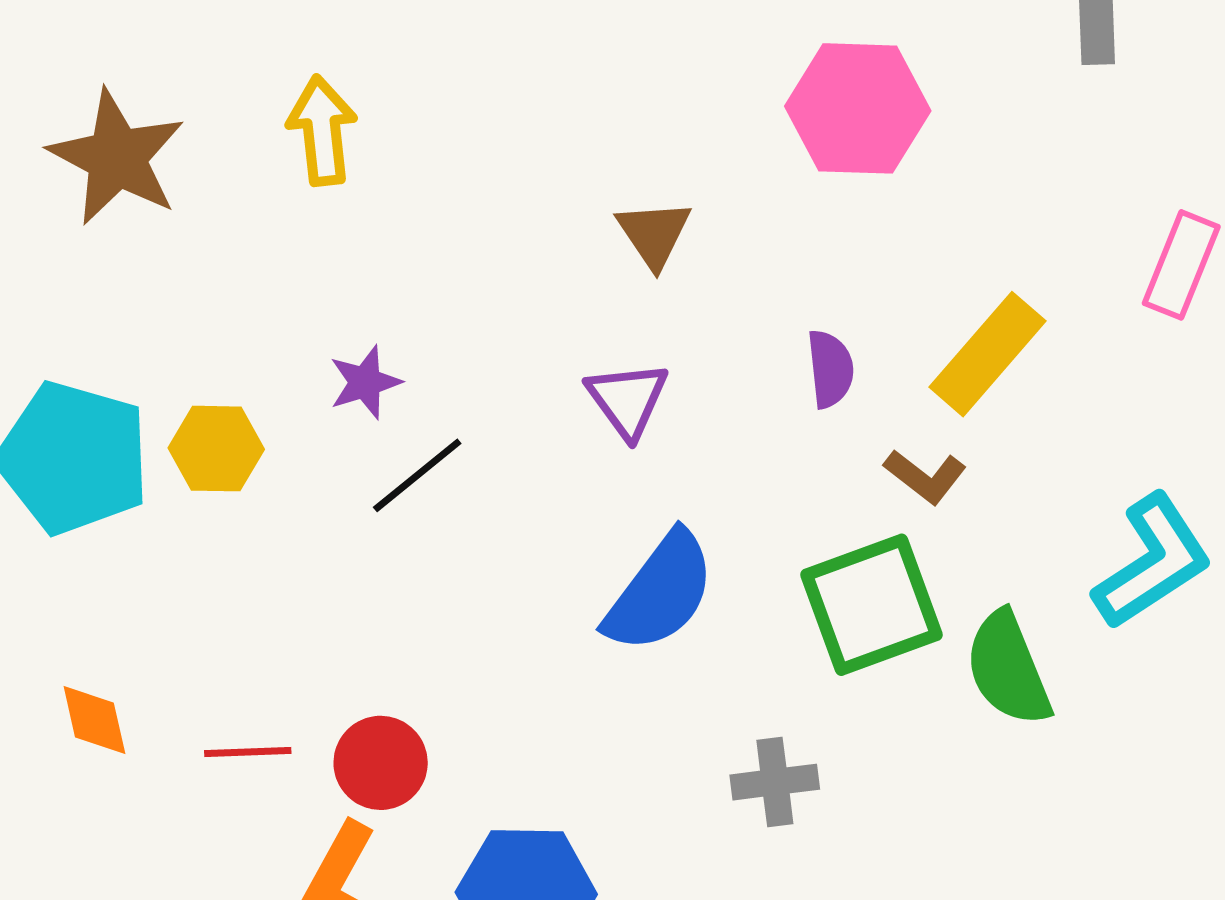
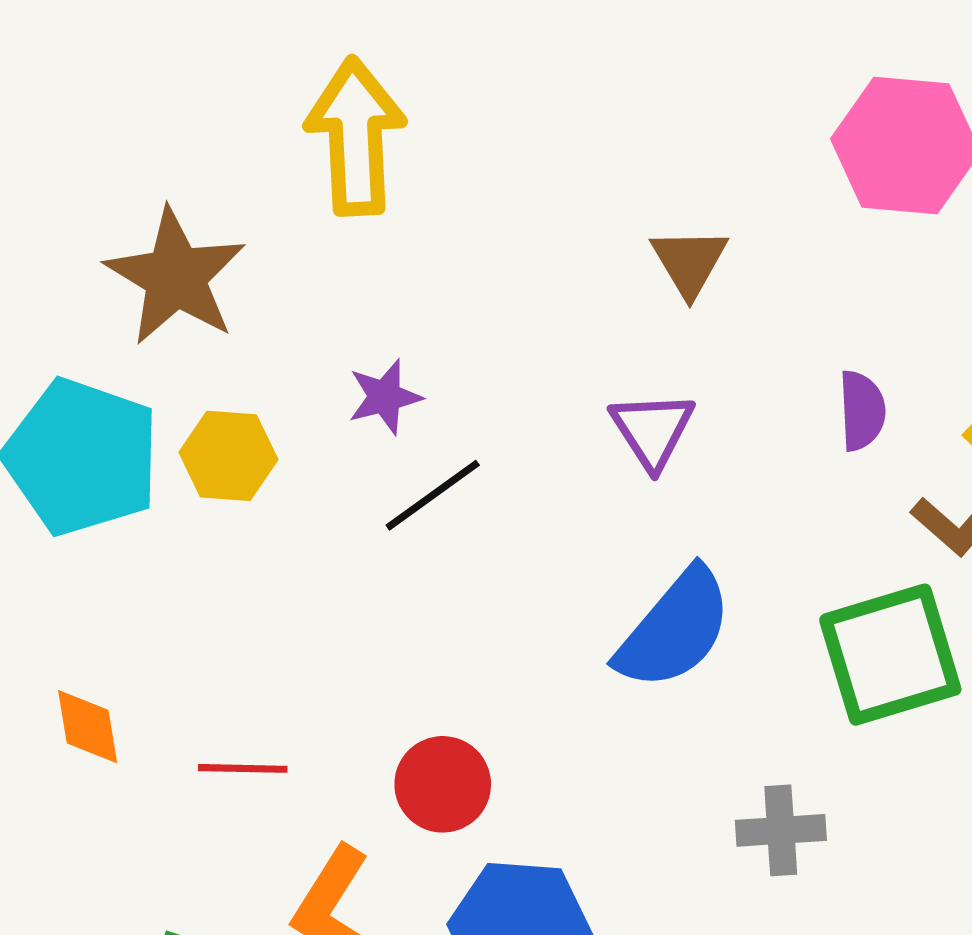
yellow arrow: (322, 131) -> (356, 136), size x1.4
brown star: (117, 157) -> (176, 277), moved
red circle: (381, 763) -> (443, 784), moved

